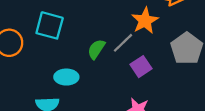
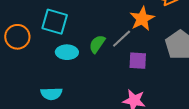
purple square: (141, 67) -> (138, 61), turned 36
cyan ellipse: (66, 77) -> (67, 52), moved

